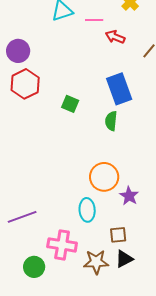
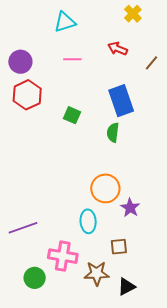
pink line: (94, 20) -> (72, 59), moved
black triangle: (124, 259) -> (127, 287), moved

